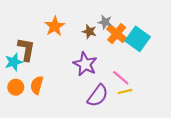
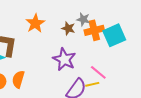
orange cross: (117, 34) -> (94, 30), turned 36
cyan square: (138, 39) -> (114, 35), turned 30
yellow line: (125, 91) -> (92, 84), moved

